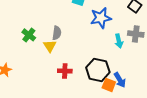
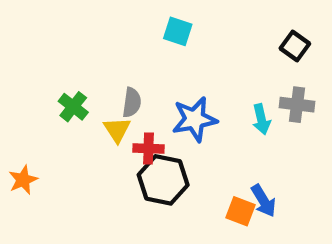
blue star: (101, 18) -> (195, 119), moved
black hexagon: (98, 70) -> (163, 180), moved
red cross: (65, 71) -> (148, 148), moved

